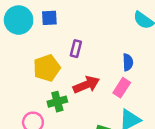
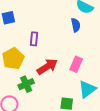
blue semicircle: (128, 62) -> (76, 25), moved

